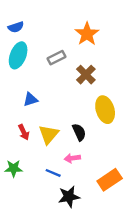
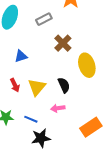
brown cross: (86, 75) -> (63, 43), moved
blue line: (53, 173) -> (31, 119), moved
black star: (69, 197) -> (41, 138), moved

